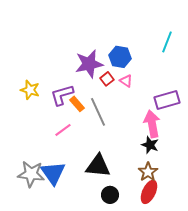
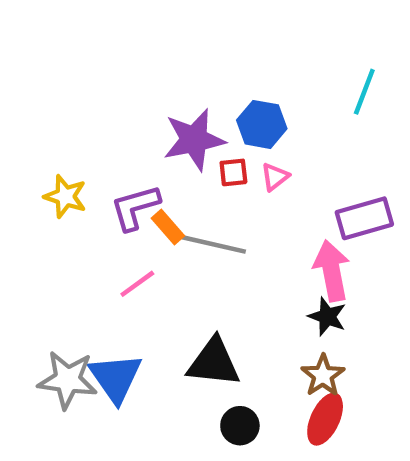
red square: (107, 79) -> (233, 172), turned 32
pink triangle: (126, 81) -> (275, 177), turned 48
gray line: (98, 112) -> (214, 244), turned -52

